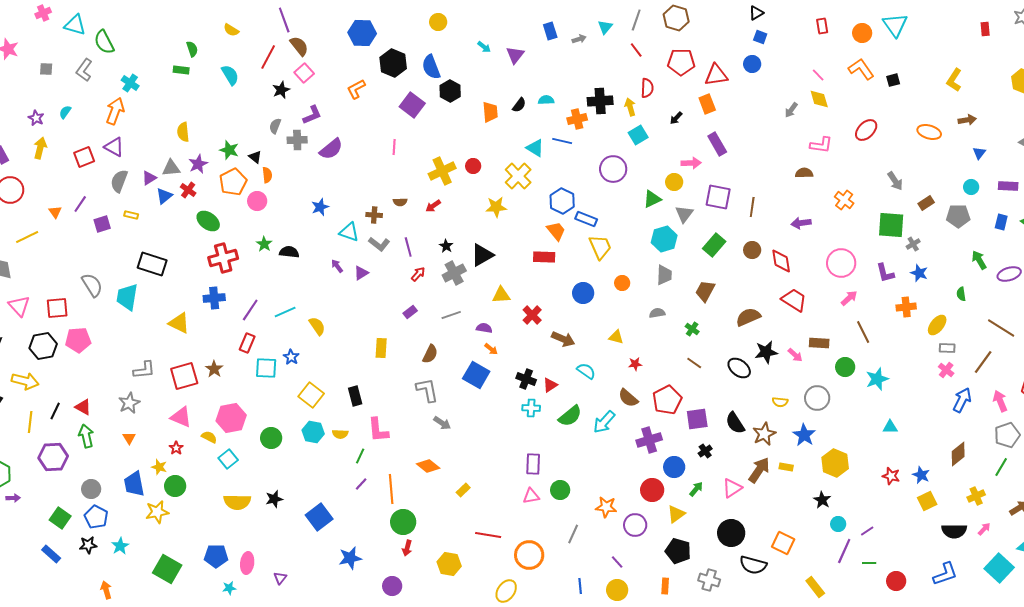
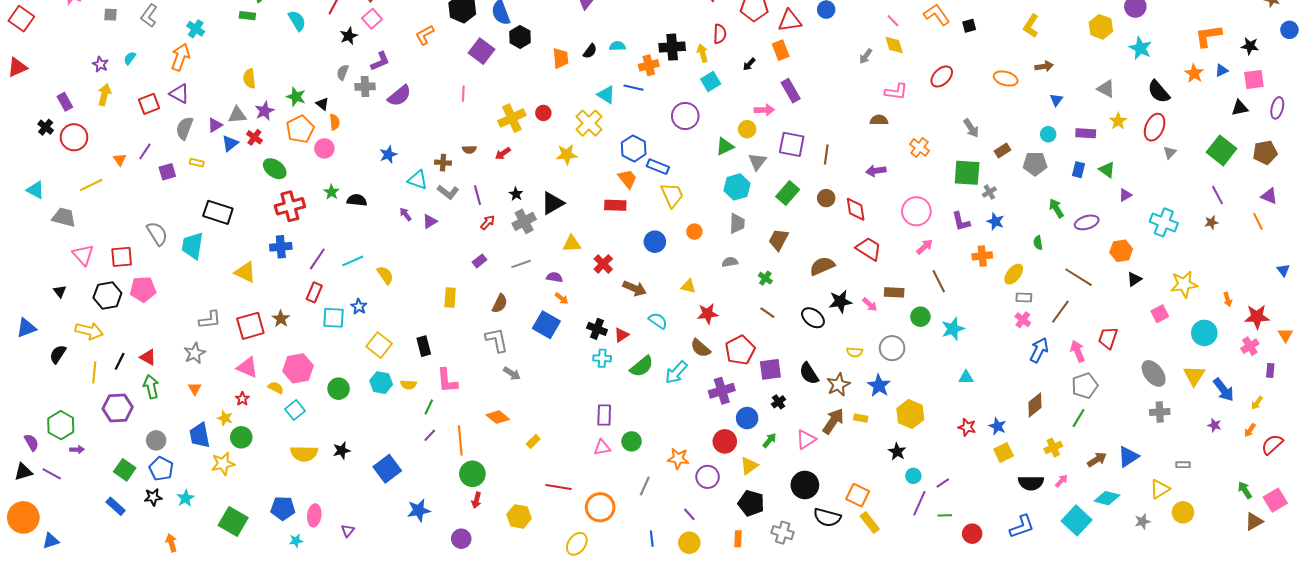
red star: (635, 364) -> (708, 314), size x1.5
yellow rectangle: (815, 587) -> (870, 522), moved

